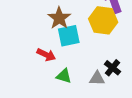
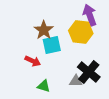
black cross: (113, 68) -> (89, 72), size x1.6
green triangle: (64, 76) -> (44, 86), moved

